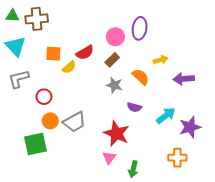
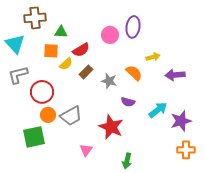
green triangle: (12, 16) -> (61, 32), moved
brown rectangle: (112, 60) -> (86, 72), moved
red circle: (44, 97) -> (42, 92), size x1.5
pink triangle: (109, 158) -> (86, 150), moved
orange cross: (177, 158) -> (186, 150), moved

